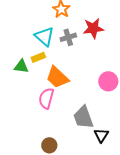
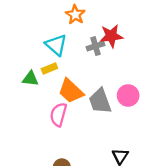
gray cross: (68, 37) -> (95, 46), moved
gray trapezoid: (83, 117) -> (100, 101), moved

